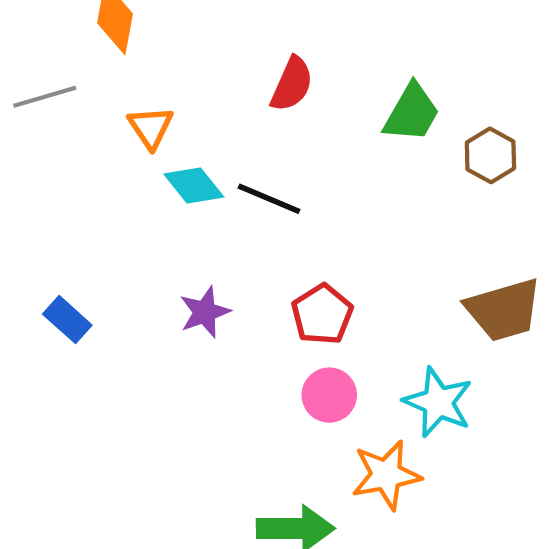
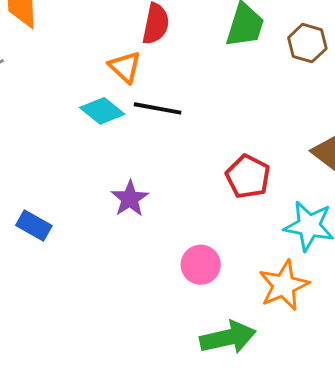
orange triangle: (151, 127) -> (125, 67), moved
red pentagon: (322, 314) -> (248, 177), moved
pink circle: (329, 395) -> (201, 265), moved

